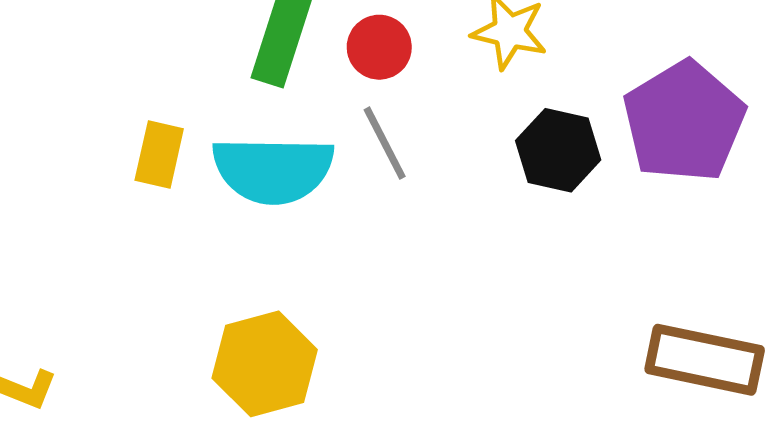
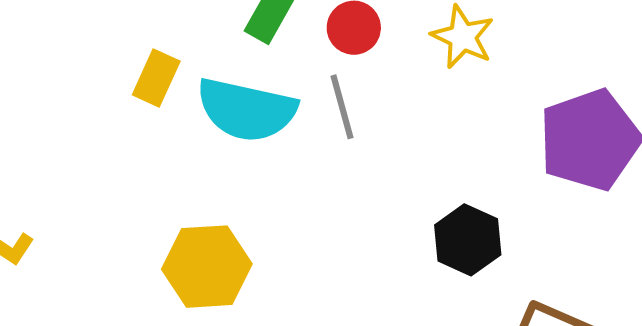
black hexagon: (558, 150) -> (468, 240), moved

